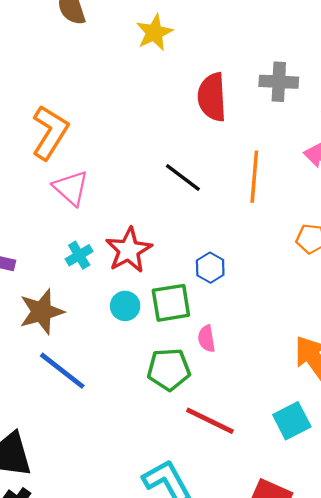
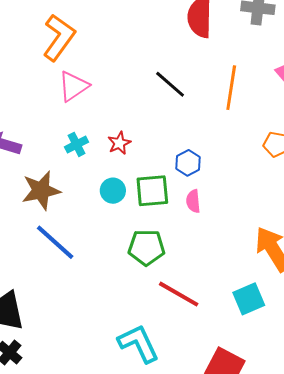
pink triangle: (71, 188) -> (74, 86), turned 40
red star: (129, 250) -> (119, 143), size x0.6
pink semicircle: (206, 339) -> (193, 201), moved

